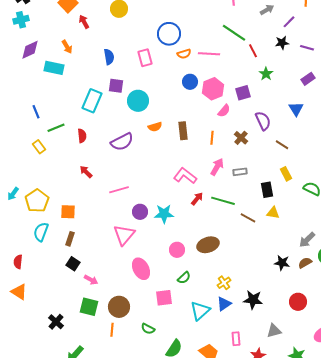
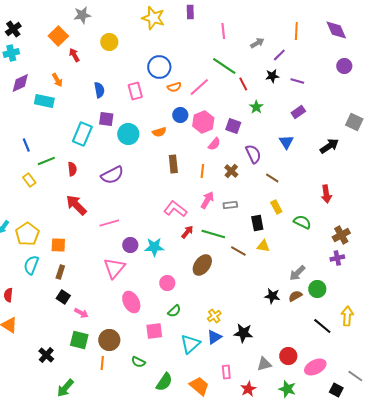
pink line: (209, 54) -> (199, 87), turned -45
purple square: (243, 93) -> (233, 126), turned 35
orange semicircle: (155, 127) -> (159, 132), moved
red arrow: (86, 172) -> (76, 205), size x1.6
brown ellipse: (208, 245) -> (202, 265), moved, turned -35
red circle: (298, 302) -> (288, 356), moved

